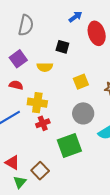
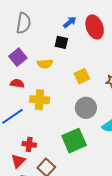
blue arrow: (75, 17) -> (70, 22), moved
red cross: (43, 123) -> (29, 144), moved, turned 32
red triangle: (12, 163) -> (18, 161), turned 49

